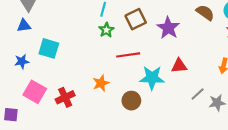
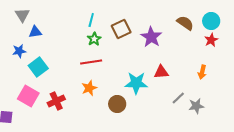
blue triangle: (24, 26) -> (35, 32), moved
cyan square: (49, 48) -> (38, 67), moved, turned 36
red line: (128, 55) -> (91, 62), moved
blue star: (22, 61) -> (19, 51), moved

